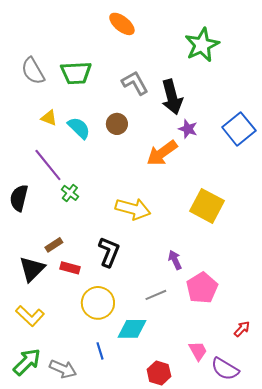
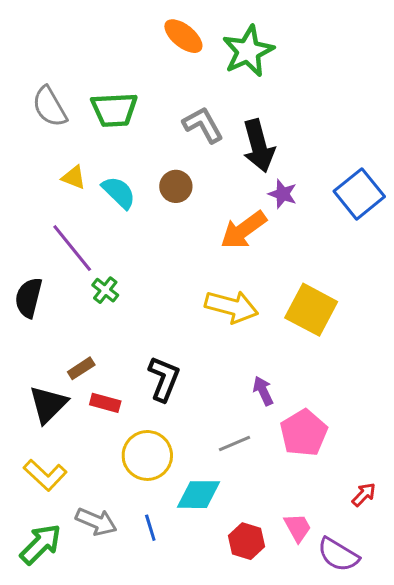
green star: (202, 45) -> (248, 51), moved
yellow arrow: (133, 209) -> (231, 307), moved
gray arrow: (63, 369) -> (96, 522), moved
red hexagon: (159, 373) -> (247, 541), moved

